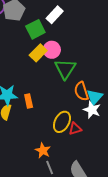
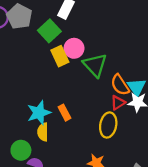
yellow rectangle: (38, 53) -> (60, 56), turned -54
red triangle: (75, 129) -> (118, 103), moved

